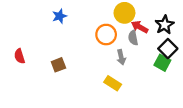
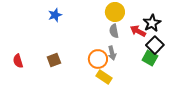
red arrow: (140, 27) -> (138, 31), moved
orange circle: (106, 35) -> (98, 59), moved
gray semicircle: (133, 38) -> (114, 31), moved
red semicircle: (19, 56) -> (18, 61), moved

